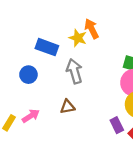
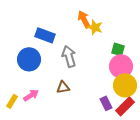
yellow star: (78, 38) -> (95, 27), moved
blue circle: (28, 75) -> (29, 59), size x1.5

